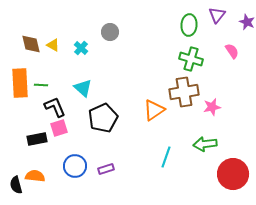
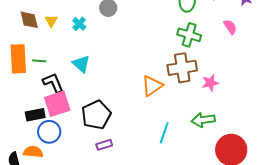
yellow triangle: (53, 45) -> (51, 21), turned 32
black pentagon: (103, 118) -> (96, 115), moved
pink square: (59, 128) -> (57, 104), size x1.5
blue circle: (75, 166) -> (49, 132), moved

